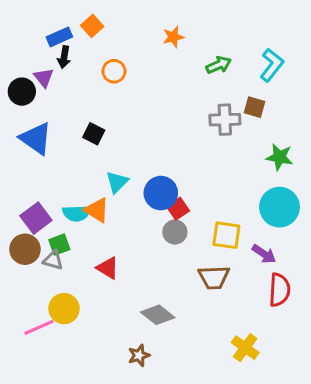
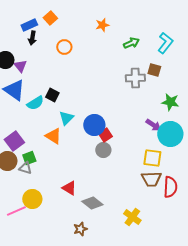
purple triangle: (44, 77) -> (20, 66), moved
black square: (94, 134) -> (52, 95), moved
cyan semicircle: (77, 213) -> (35, 103), moved, turned -30
yellow square: (226, 235) -> (152, 158), moved
purple arrow: (264, 254) -> (153, 125), moved
red triangle: (108, 268) -> (69, 188), moved
brown trapezoid: (214, 277) -> (151, 179), moved
yellow cross: (245, 348) -> (132, 217), moved

